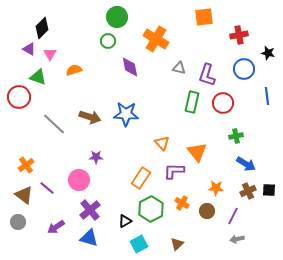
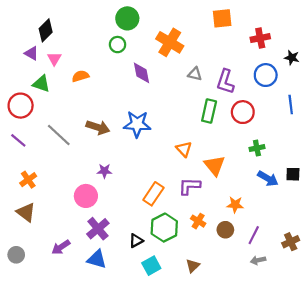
orange triangle: (162, 143) -> (184, 149), moved
purple line: (47, 188) -> (18, 140), moved
black square: (269, 190) -> (293, 174), moved
brown cross: (248, 191) -> (291, 242), moved
gray circle: (18, 222) -> (16, 255), moved

